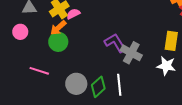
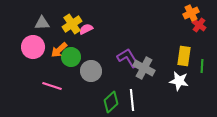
orange arrow: (58, 28) -> (59, 50), moved
pink circle: (20, 32) -> (33, 47), size x1.5
gray circle: (76, 84) -> (91, 71), moved

